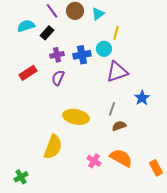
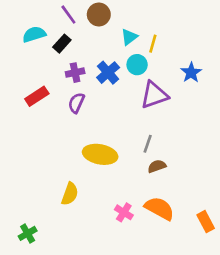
cyan triangle: (98, 14) -> (129, 37), moved
blue cross: (82, 55) -> (108, 73), turned -30
blue star: (142, 98) -> (191, 73), moved
yellow semicircle: (53, 147) -> (70, 194), size x0.7

